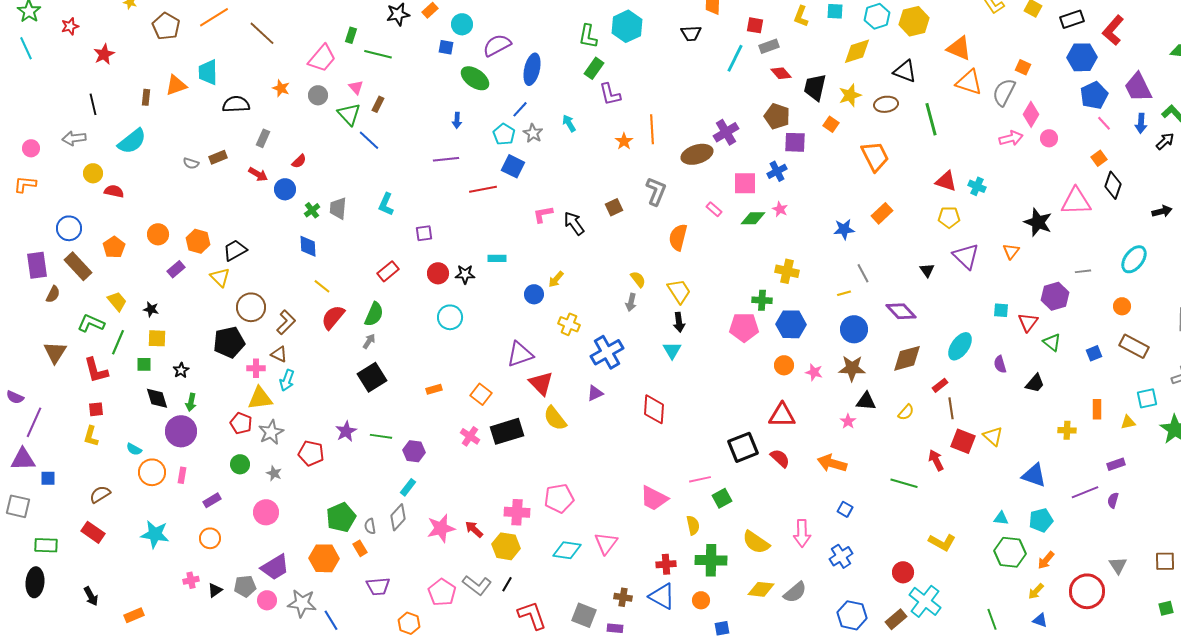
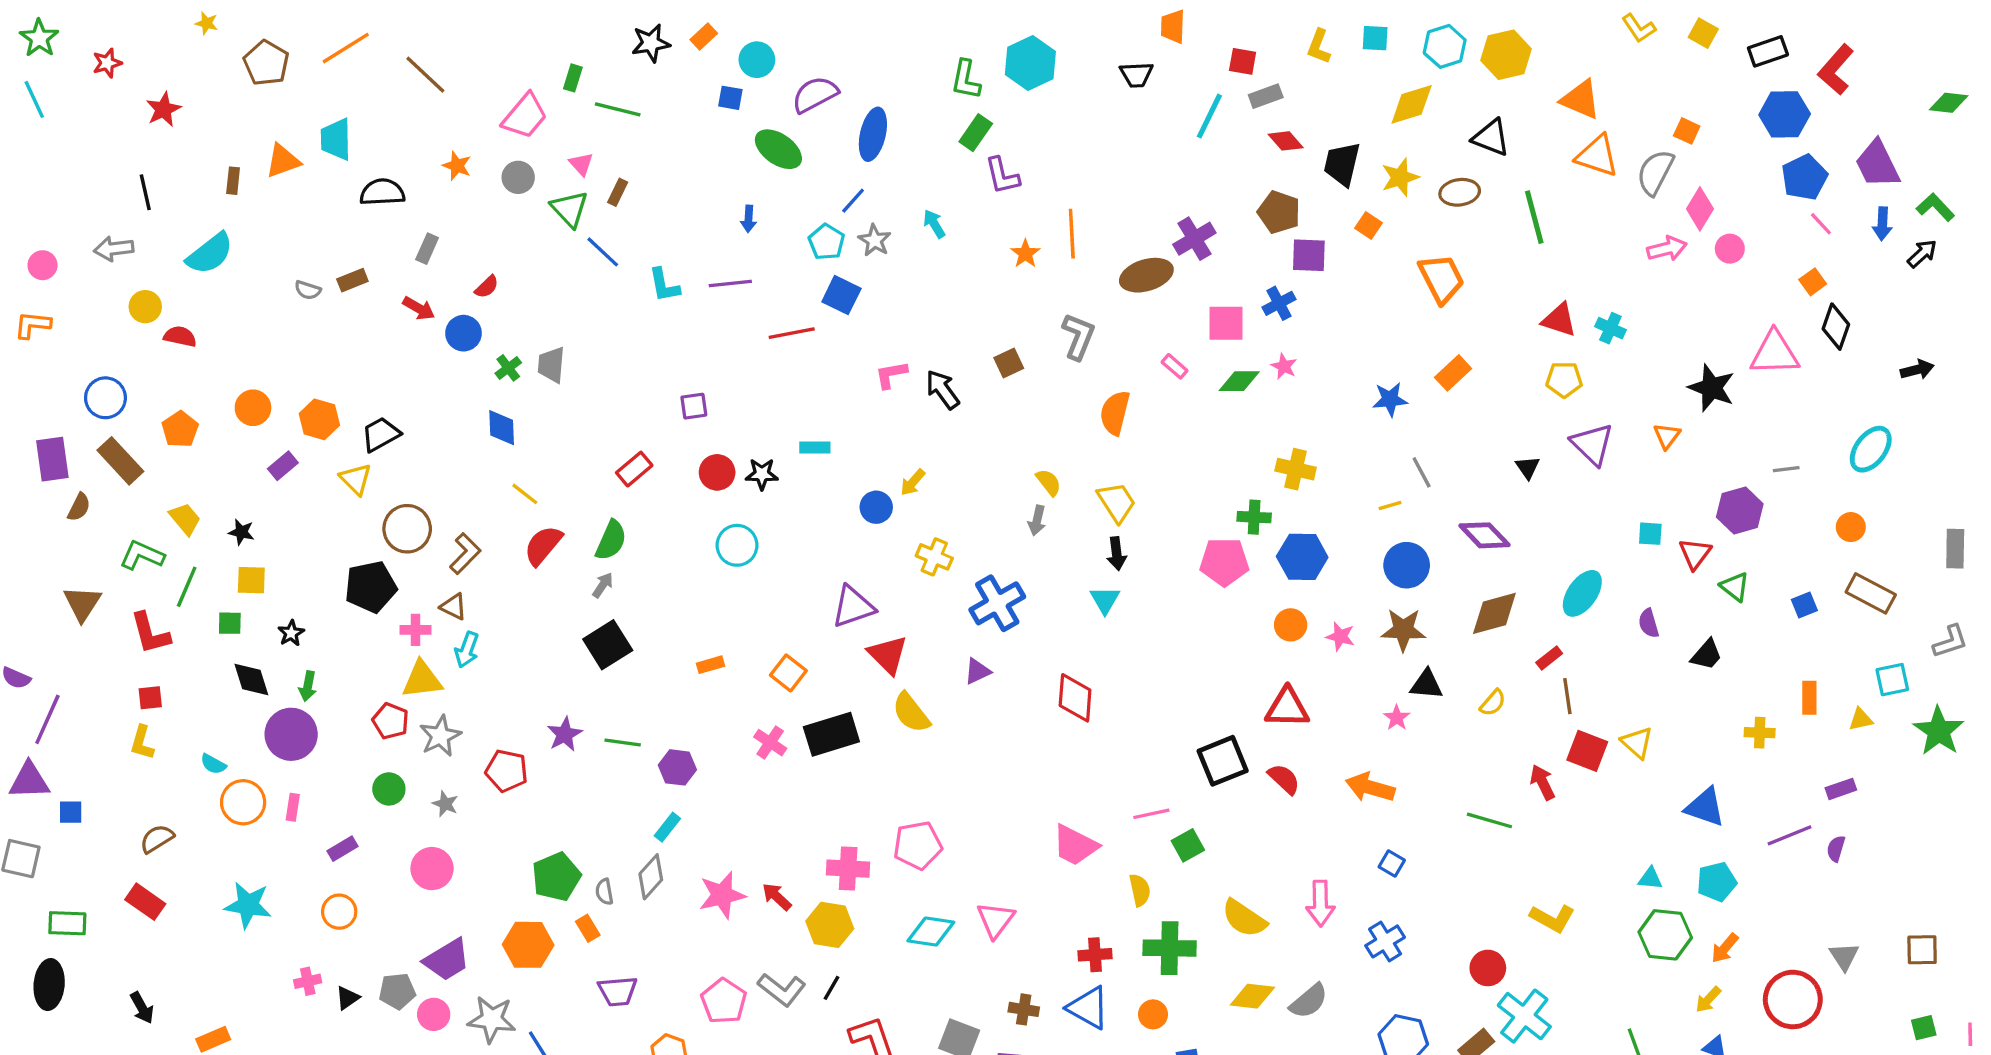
cyan L-shape: (386, 204) -> (664, 285), moved, turned -35

